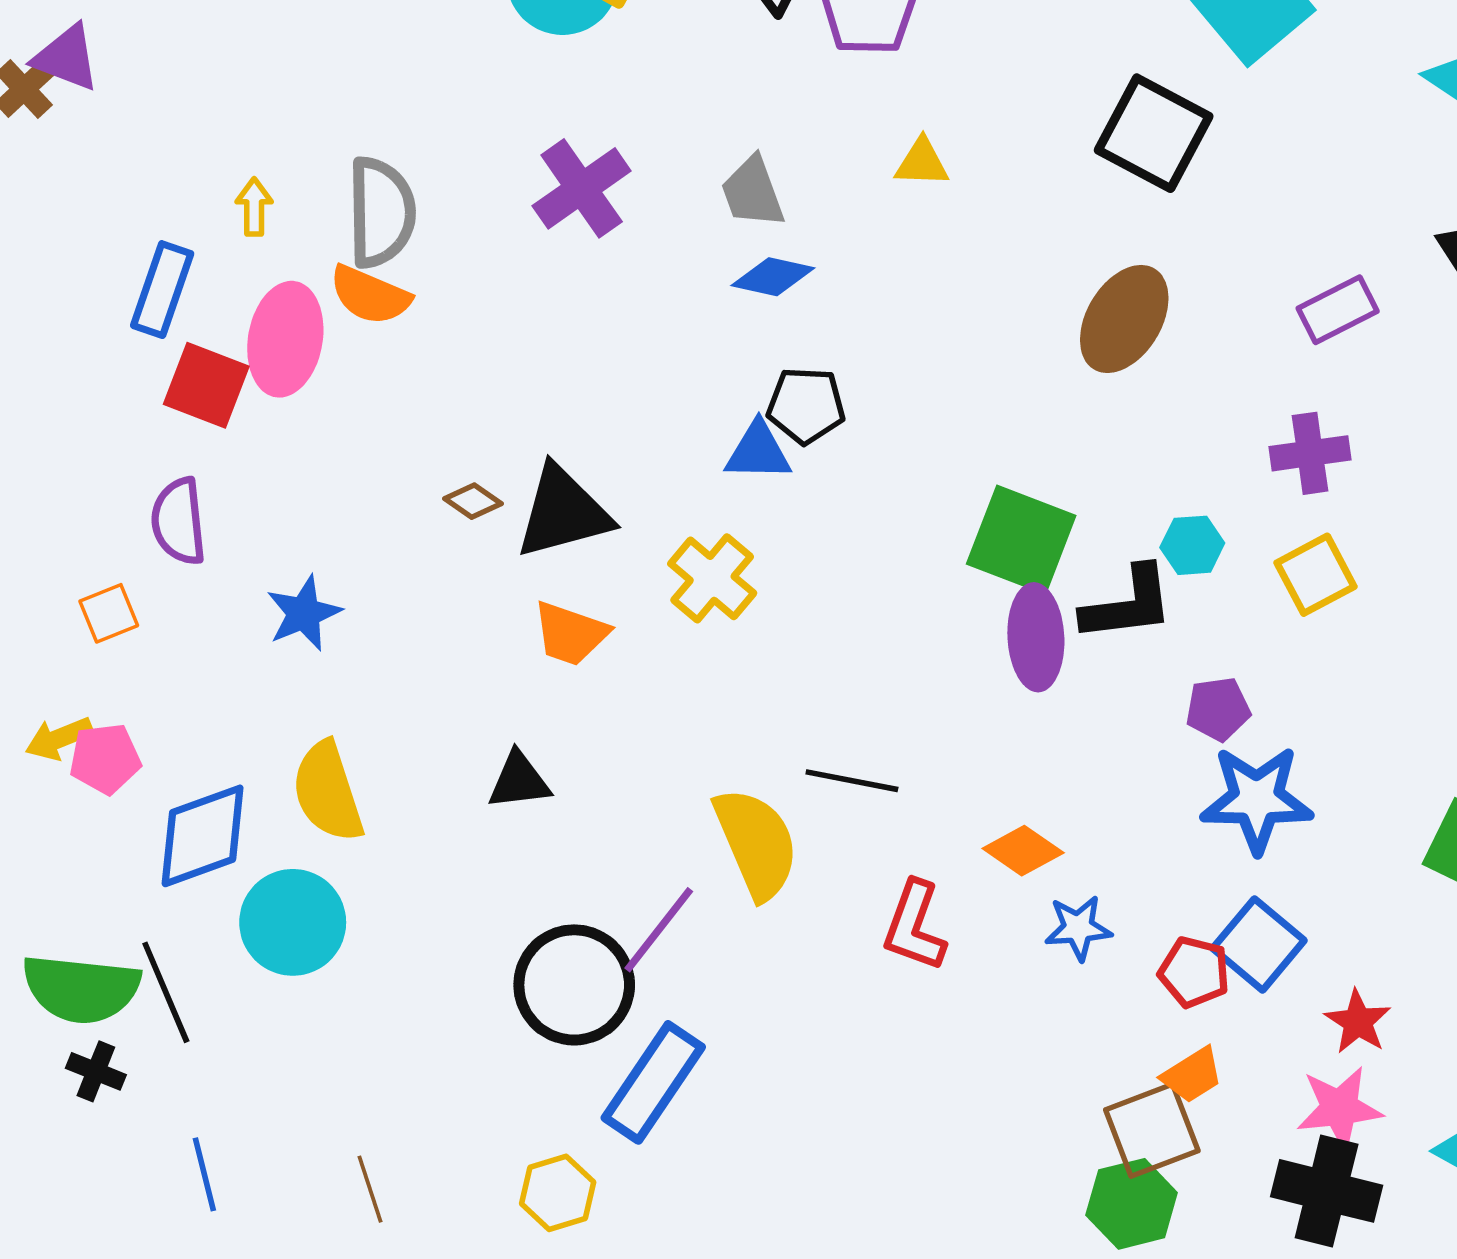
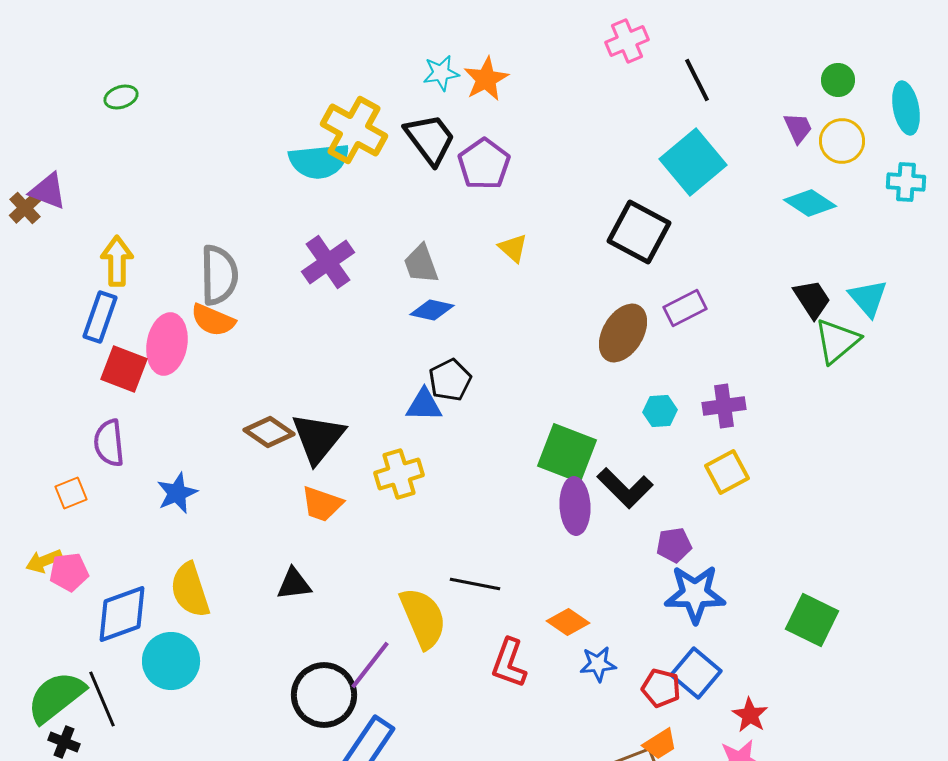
yellow triangle: (922, 163) -> (513, 248), turned 40
yellow arrow: (254, 207) -> (117, 261), moved, size x1.6
purple rectangle: (1338, 310) -> (685, 308), moved
black pentagon: (806, 405) -> (450, 380), turned -30
brown diamond: (473, 501) -> (269, 432), size x1.6
black triangle: (563, 512) -> (318, 438), turned -36
cyan hexagon: (1192, 545) -> (660, 411), moved
yellow cross: (712, 578) -> (399, 474), turned 33
black L-shape: (1128, 604) -> (625, 488), turned 52
green semicircle: (81, 989) -> (56, 697), turned 136

